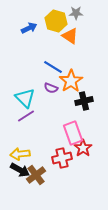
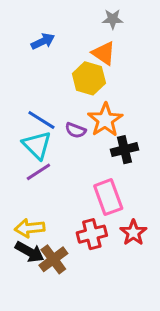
yellow hexagon: (56, 21) -> (89, 78), moved
blue line: (53, 67) -> (41, 120), moved
red star: (83, 148) -> (133, 233), moved

